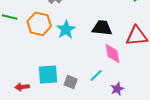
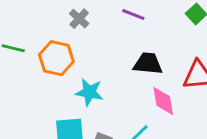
cyan star: (66, 30) -> (89, 92), moved, turned -30

